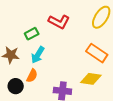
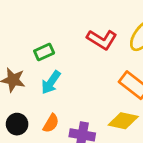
red L-shape: (59, 22) -> (102, 40), moved
orange semicircle: (32, 76) -> (51, 123), moved

